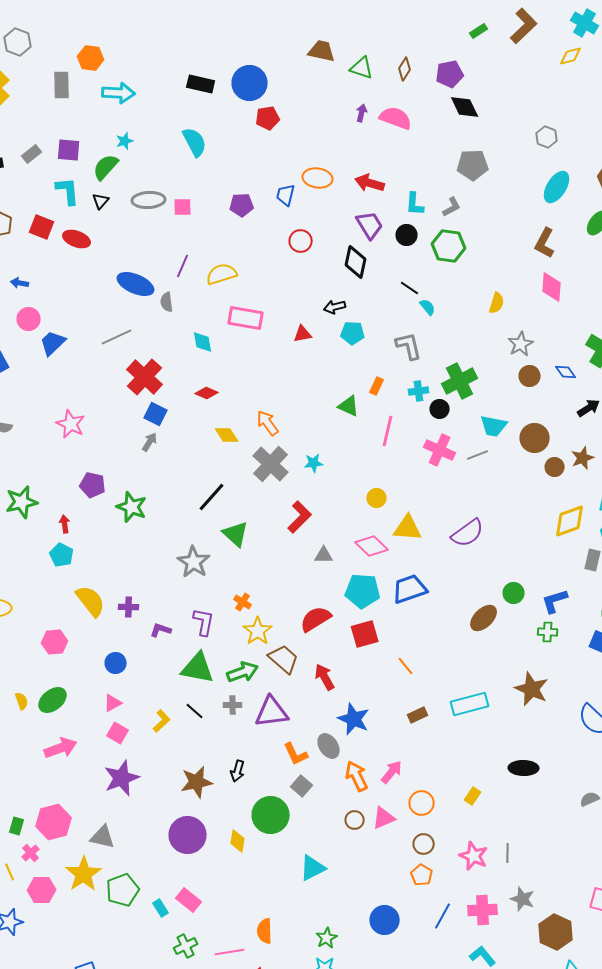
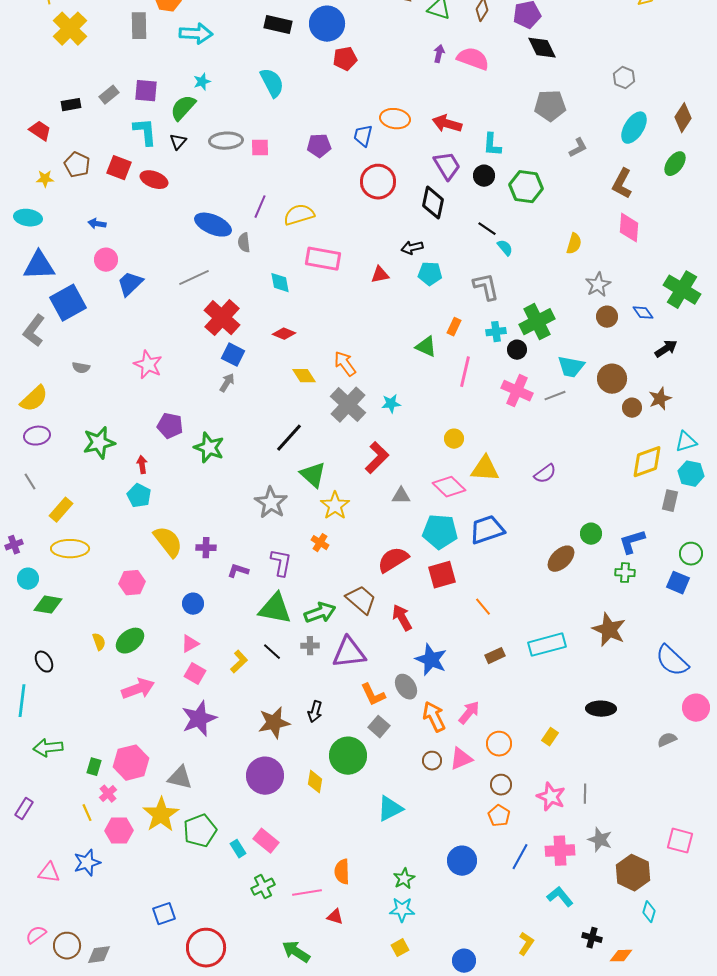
gray L-shape: (452, 207) -> (578, 148), moved
red circle: (301, 241) -> (378, 182), size x1.5
purple semicircle: (468, 533) -> (545, 474), size x0.7
yellow star: (258, 631) -> (335, 506), moved

